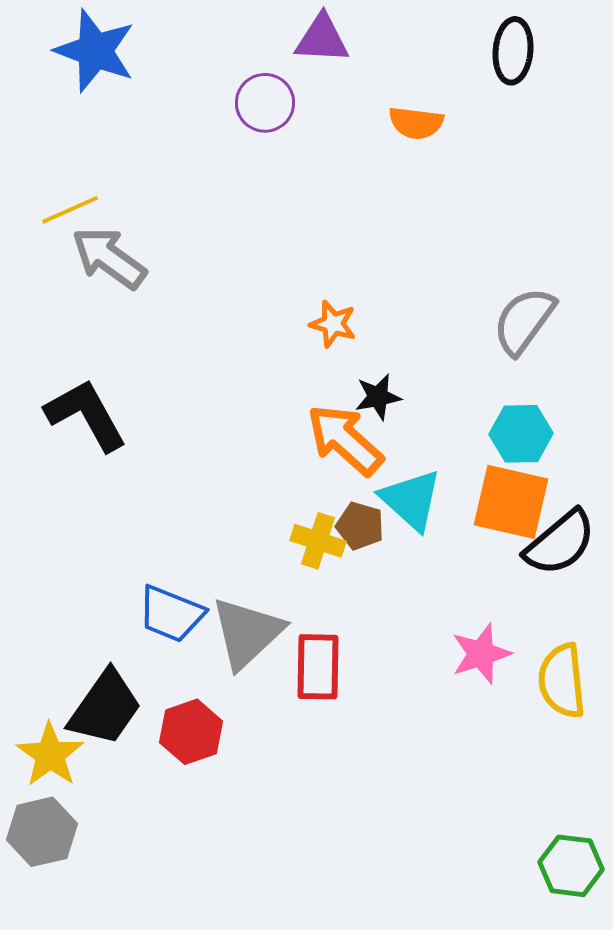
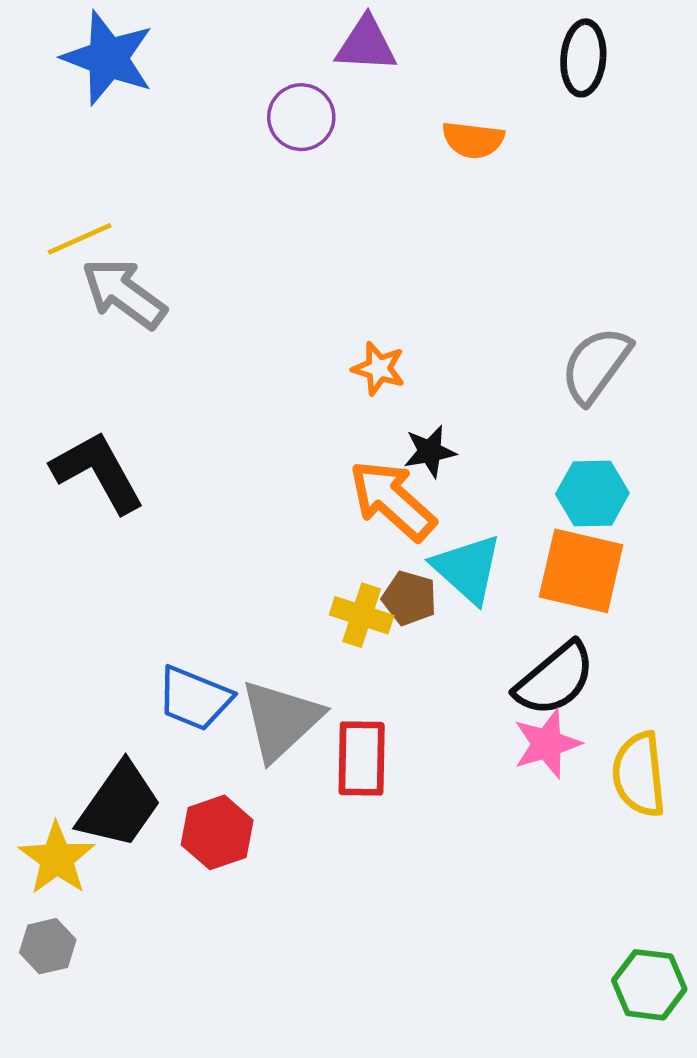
black semicircle: (560, 543) -> (555, 679), moved
gray hexagon: (42, 832) -> (48, 946), size x0.7

